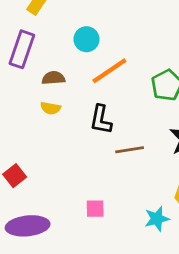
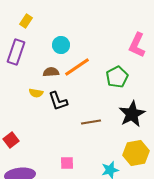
brown semicircle: (53, 78) -> (51, 72), moved
black L-shape: (101, 120) -> (58, 101), moved, turned -30

